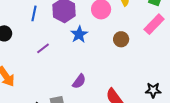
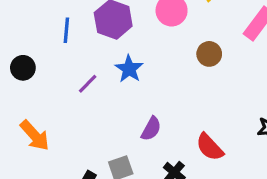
blue star: (79, 34) -> (129, 69), moved

